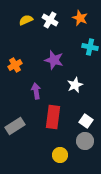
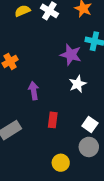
purple star: (54, 60) -> (71, 55), moved
red rectangle: (53, 117) -> (53, 120), size x0.6

